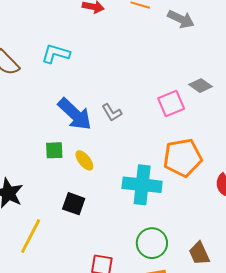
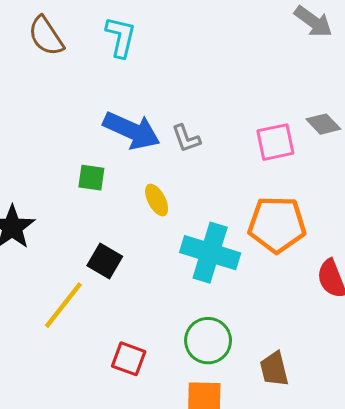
cyan L-shape: (56, 54) -> (121, 37), turned 76
blue arrow: (75, 114) -> (132, 130), turned -30
yellow ellipse: (84, 160) -> (157, 200), moved
yellow line: (31, 236) -> (63, 305), moved

